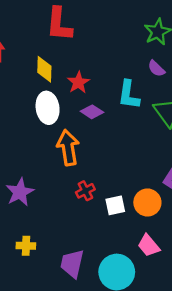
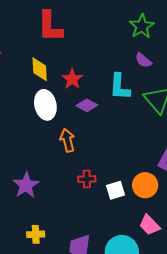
orange arrow: (68, 148) -> (67, 140), size x0.7
red cross: (85, 191) -> (87, 179), turned 30

